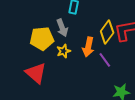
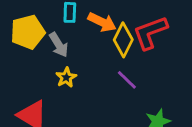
yellow pentagon: (42, 39) -> (28, 32), moved
orange arrow: (88, 47) -> (102, 22), moved, turned -66

